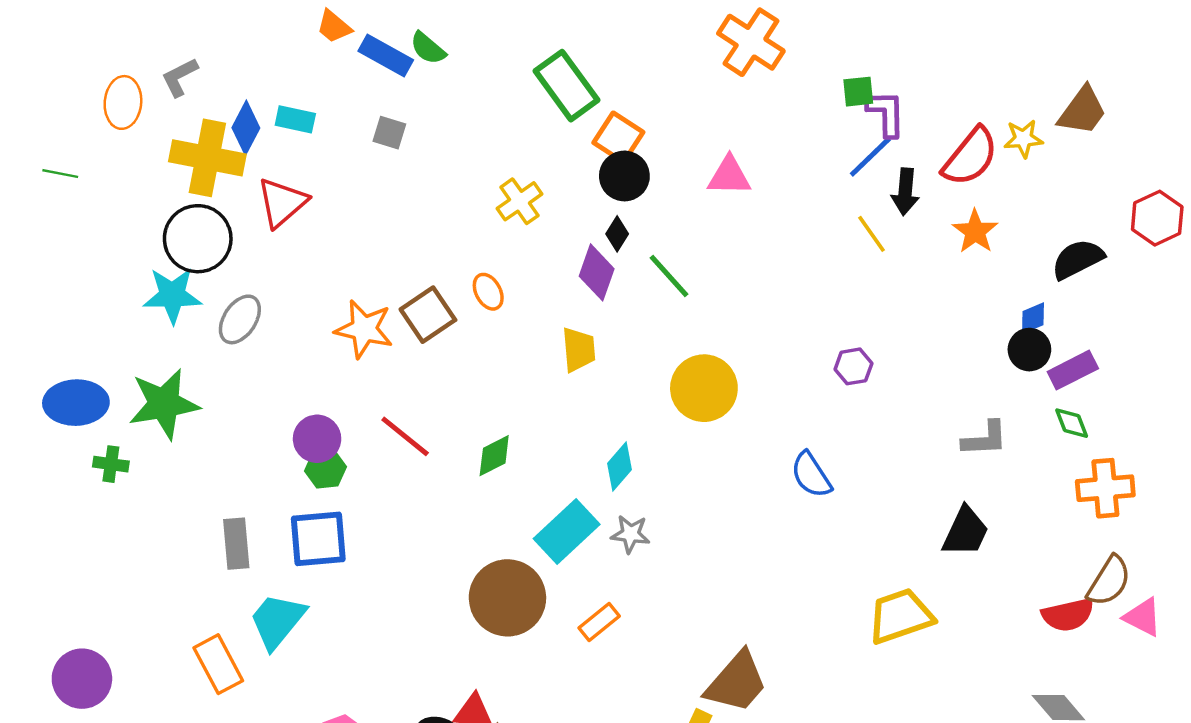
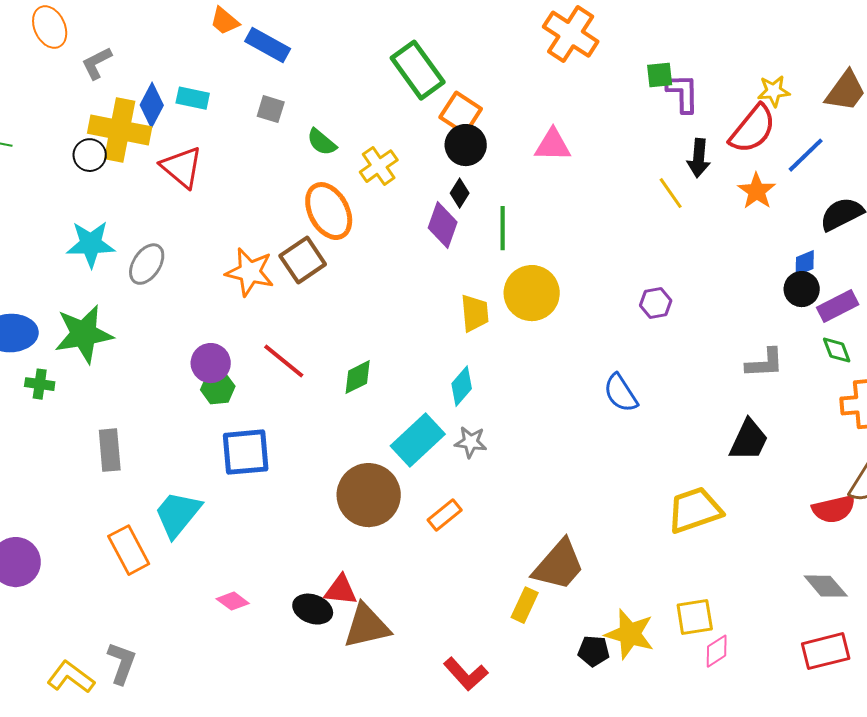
green semicircle: (428, 48) -> (322, 142), moved
orange ellipse: (123, 102) -> (50, 27), moved, turned -30
yellow star: (1023, 139) -> (774, 91), moved
blue line: (870, 157) -> (806, 155), moved
red triangle: (282, 203) -> (182, 167), turned -39
black circle: (198, 239) -> (90, 155), moved, size x0.6
green line: (669, 276) -> (503, 228), turned 42
orange ellipse: (488, 292) -> (329, 211), moved, size x1.8
yellow trapezoid: (579, 350) -> (475, 313), moved
yellow circle: (704, 388) -> (532, 293), moved
blue square: (318, 539) -> (246, 452), moved
gray rectangle: (236, 544) -> (110, 450), moved

